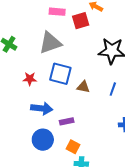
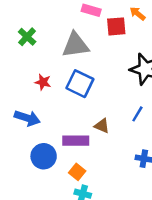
brown triangle: (83, 87) -> (102, 126), moved
blue arrow: (42, 108) -> (27, 118), moved
purple rectangle: (67, 121) -> (76, 141), size x1.5

